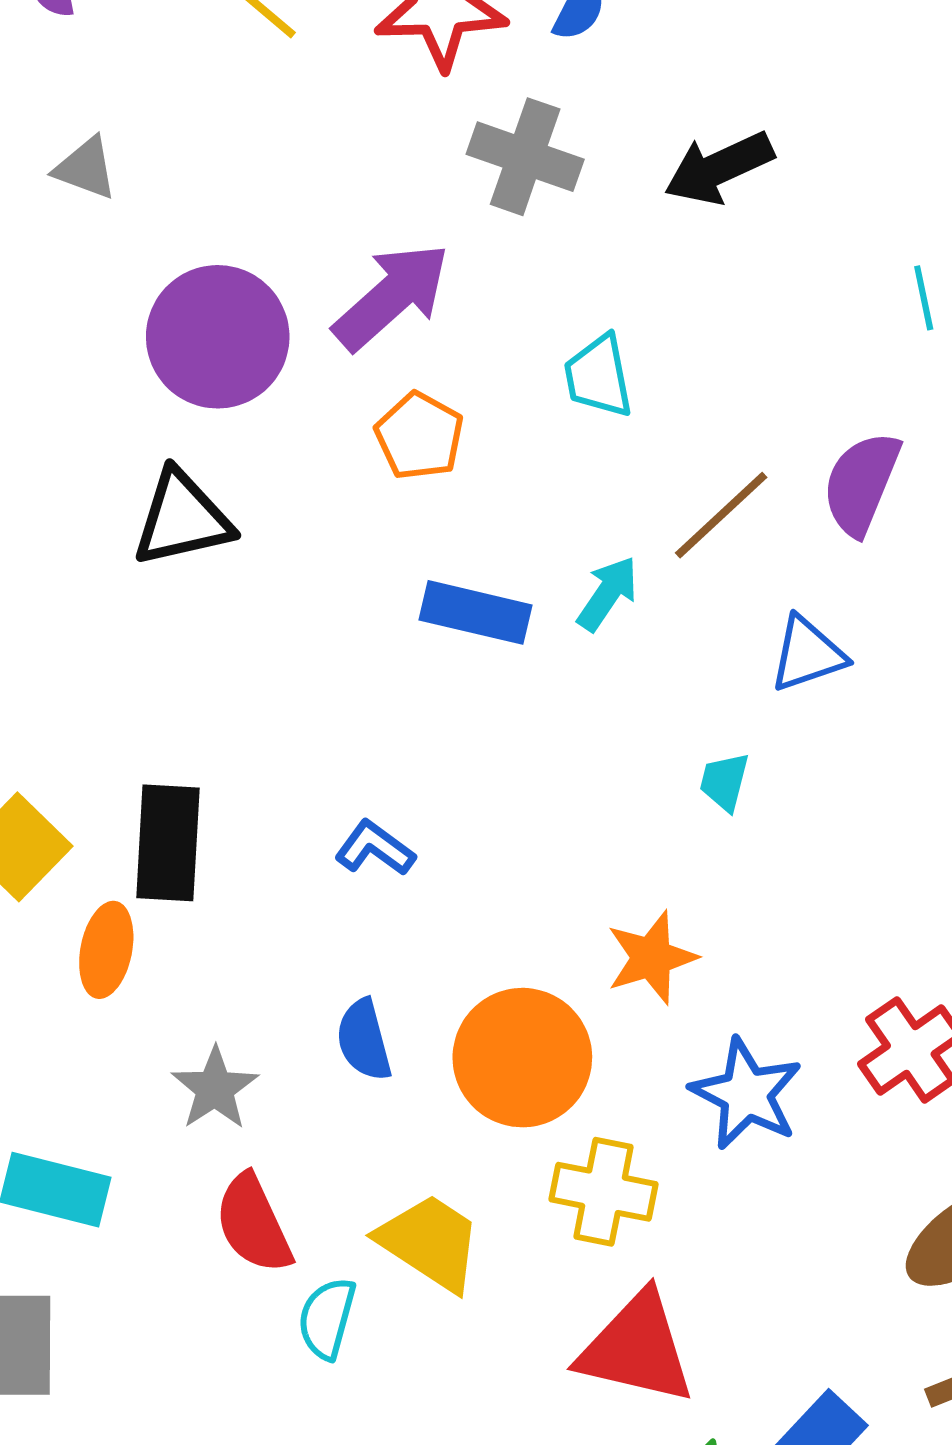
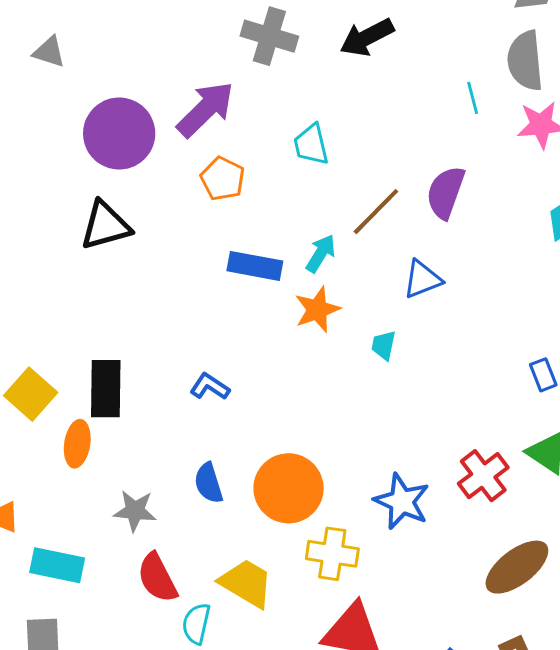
orange star: (651, 958) -> (317, 309), moved
gray star: (215, 1088) -> (135, 511), turned -30

